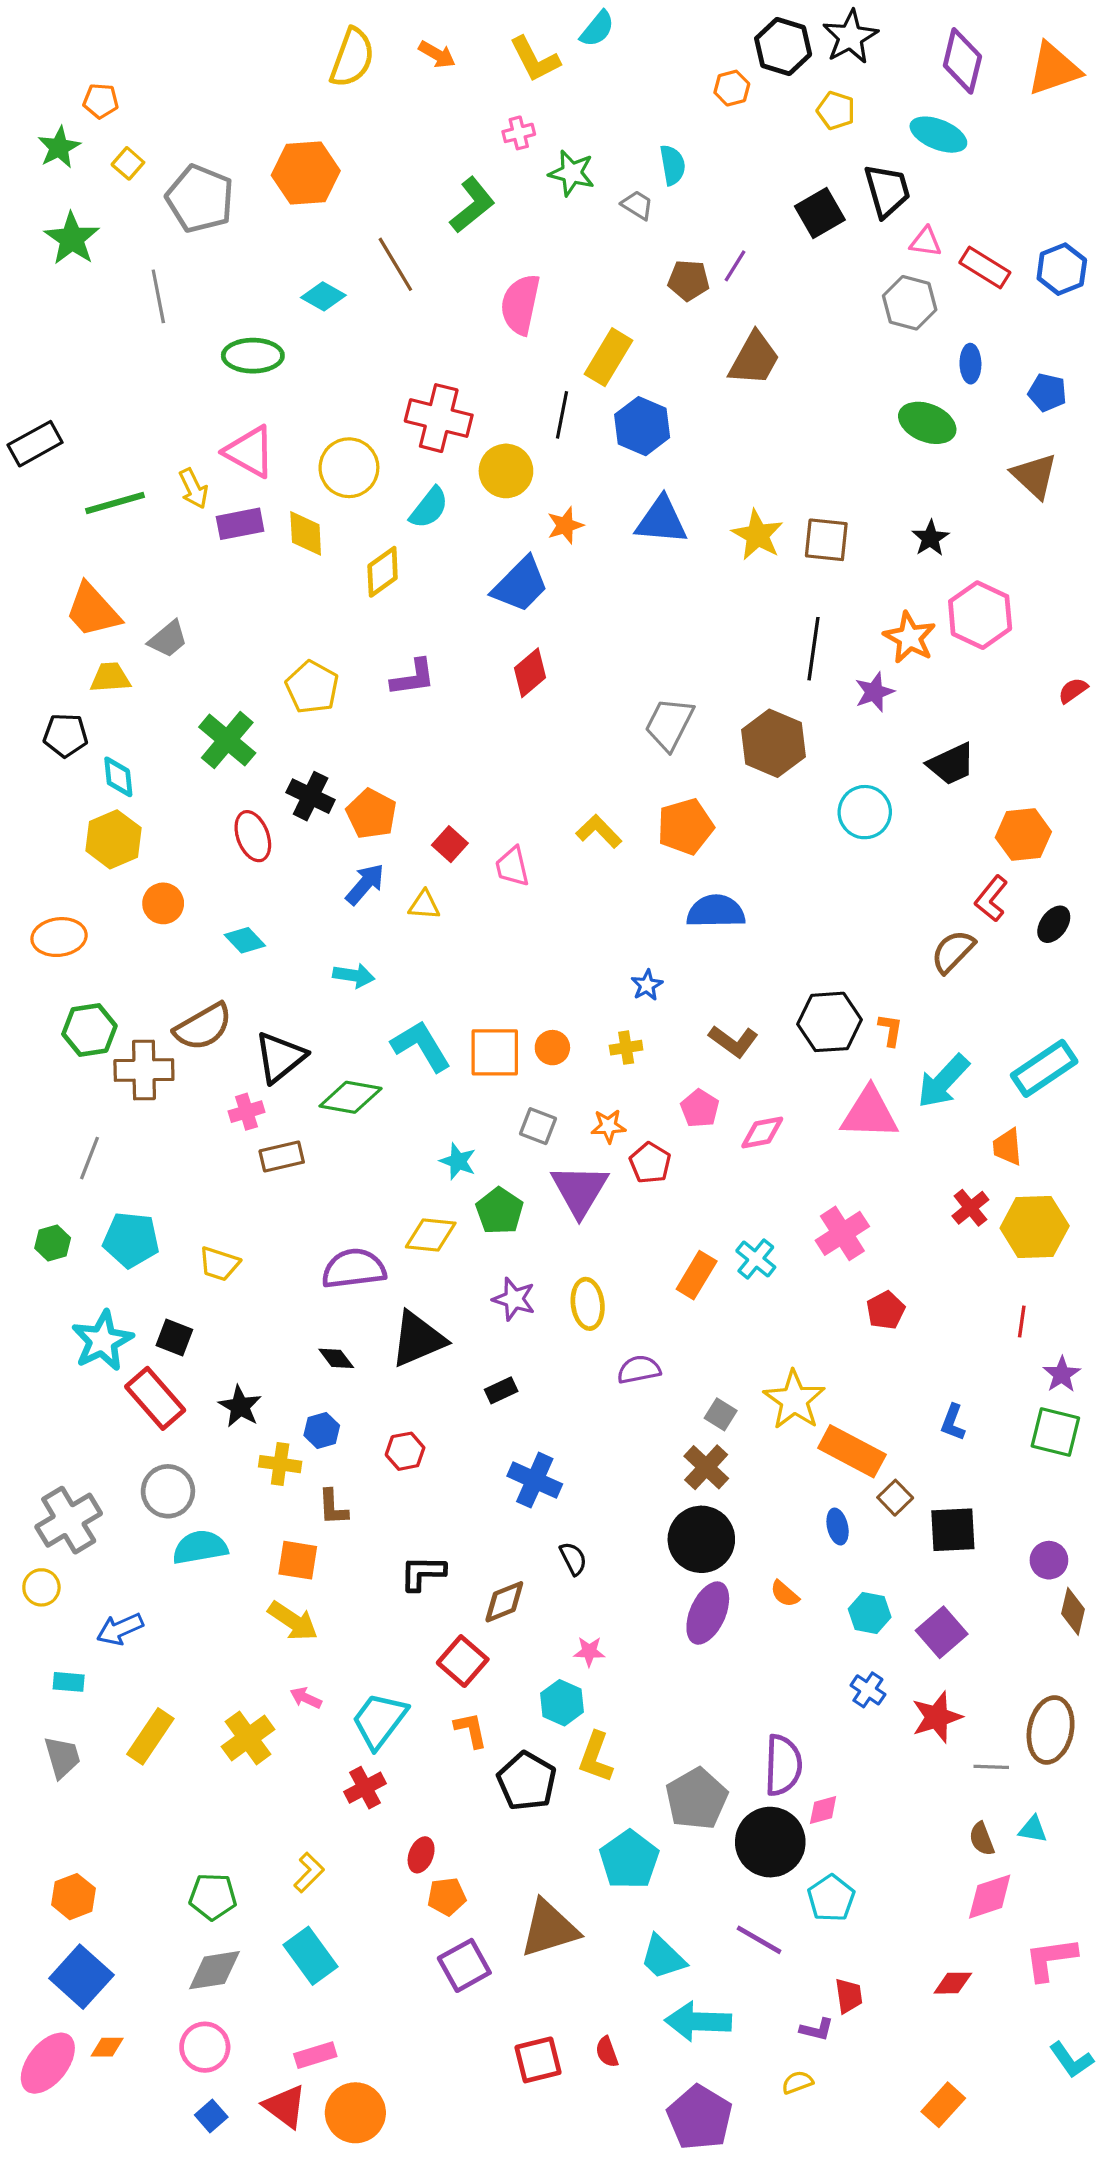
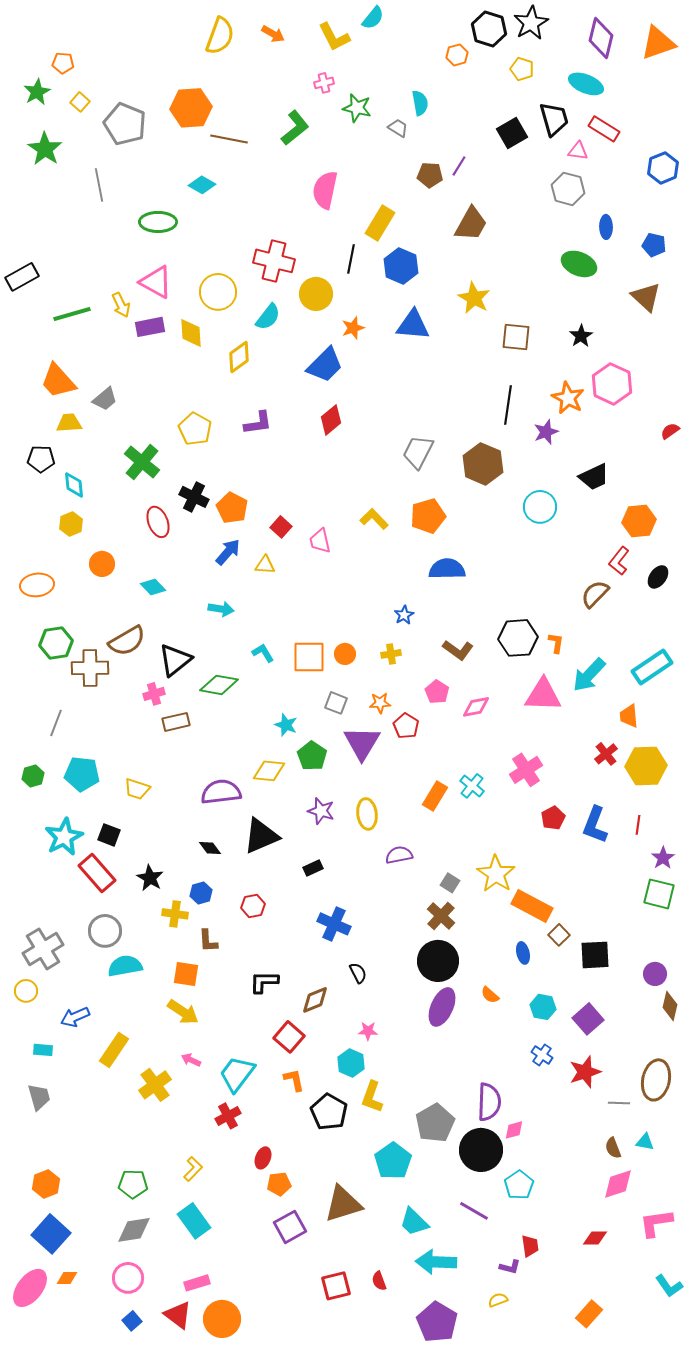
brown line: (395, 264) -> (229, 139), moved, turned -48
red rectangle: (985, 268) -> (604, 129), moved
yellow star: (757, 535) -> (474, 298), moved
yellow hexagon: (114, 839) -> (71, 524), size x0.7
cyan L-shape: (421, 1046) -> (263, 653), size x0.6
blue L-shape: (953, 1422) -> (595, 825), moved, size x1.6
yellow rectangle: (150, 1736) -> (114, 1050), moved

